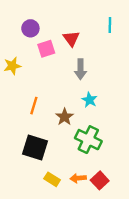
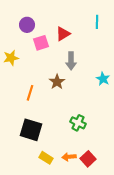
red triangle: (71, 39) -> (63, 34), turned 35
cyan star: (89, 100) -> (103, 79), moved
brown star: (64, 117) -> (57, 82), moved
green cross: (88, 140) -> (78, 123), size x0.7

